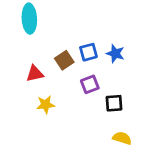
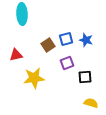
red triangle: (35, 74) -> (16, 55), moved
yellow star: (45, 105) -> (34, 78), size x1.5

